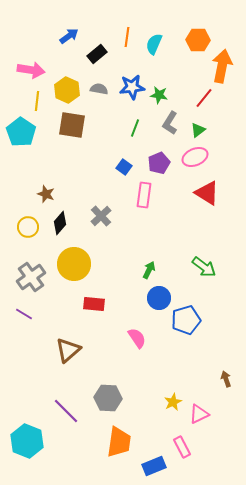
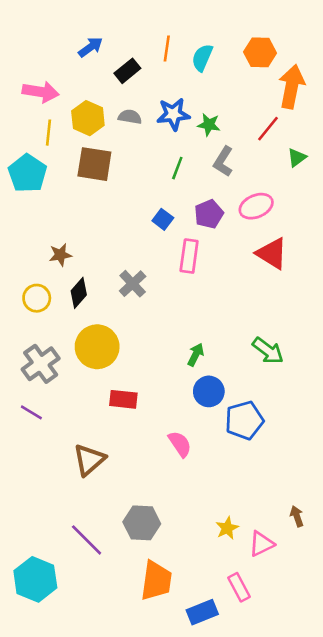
green triangle: (198, 130) -> (297, 158), moved
brown star: (46, 194) -> (60, 255), turned -30
brown arrow: (226, 379) -> (297, 516), moved

